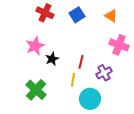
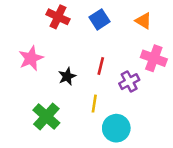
pink star: (35, 46) -> (31, 58), moved
red line: (81, 62) -> (101, 66), moved
purple cross: (104, 73) -> (129, 82), moved

